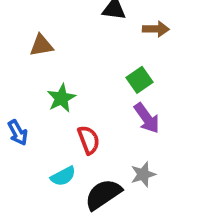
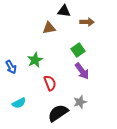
brown triangle: (41, 45) -> (49, 28), moved
blue arrow: (18, 133) -> (11, 67), moved
cyan semicircle: (63, 176) -> (19, 103), moved

